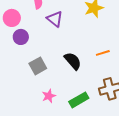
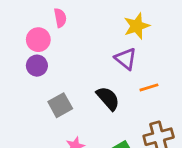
pink circle: (12, 18) -> (38, 40), moved
purple triangle: (55, 19) -> (126, 59), moved

